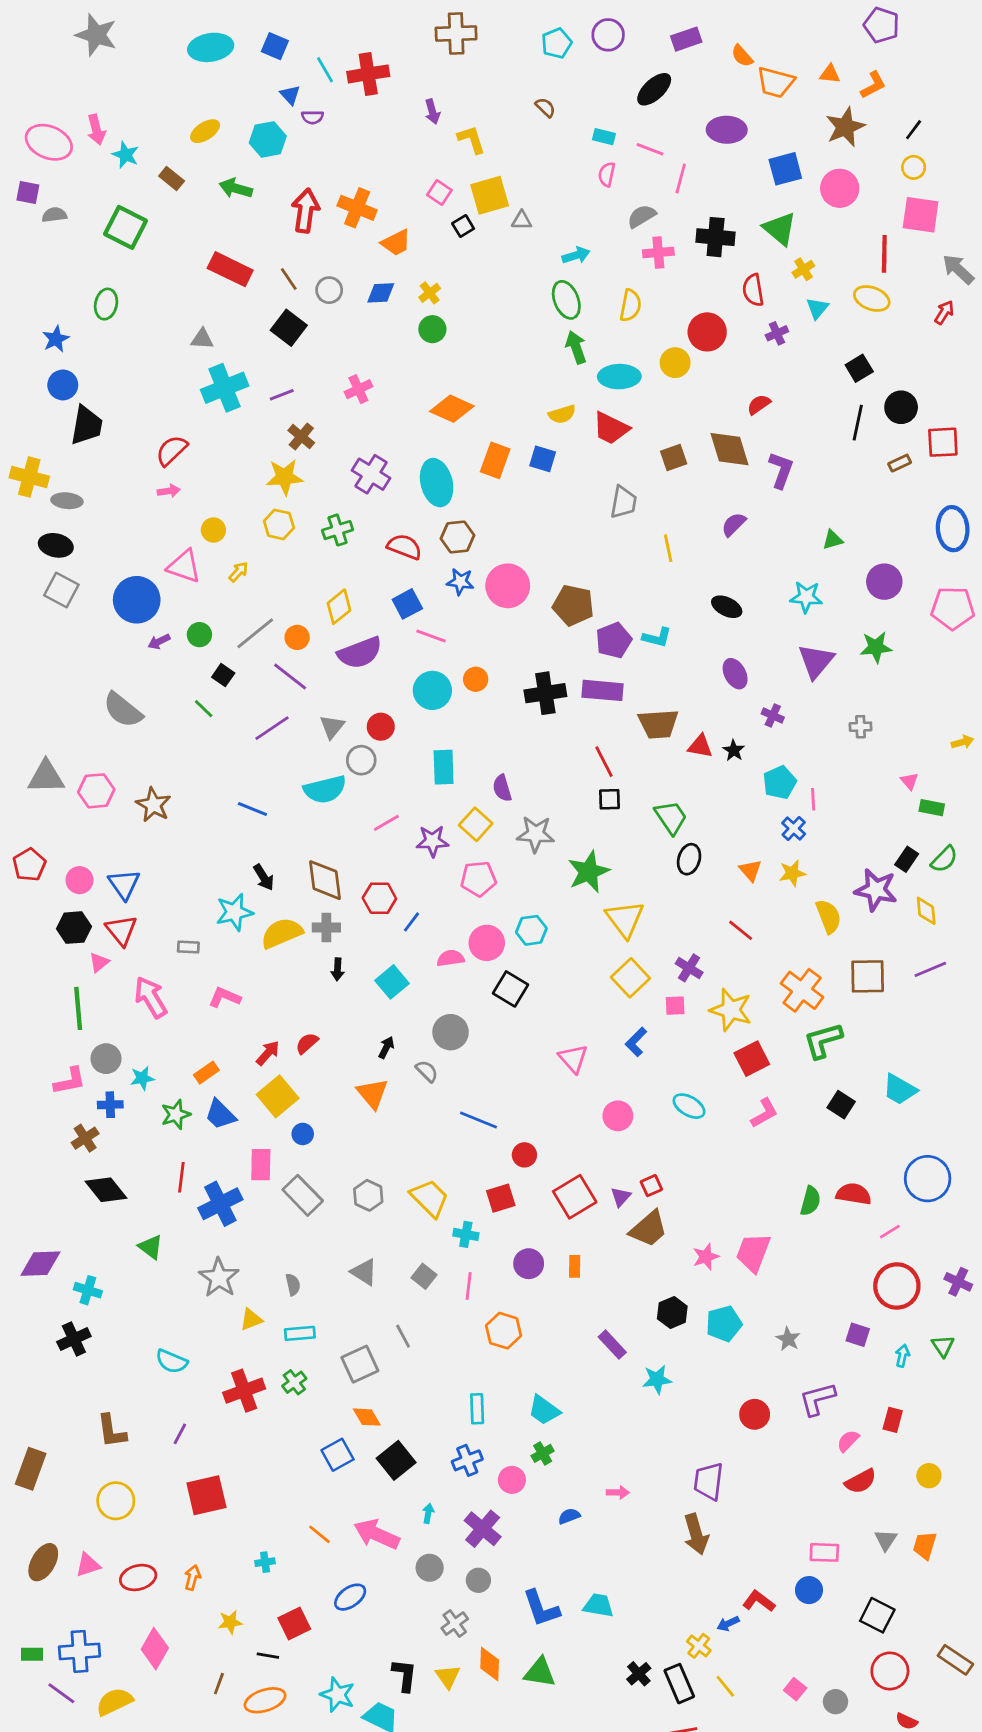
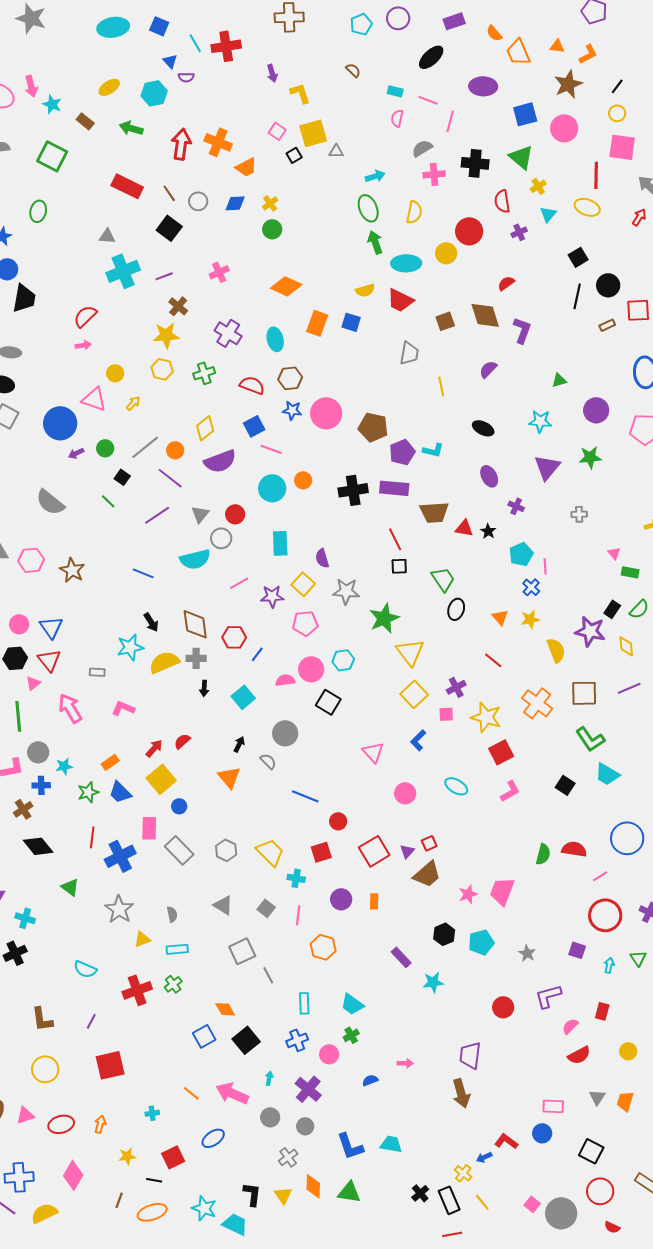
orange trapezoid: (776, 82) -> (518, 52), turned 52
cyan ellipse: (437, 483) -> (275, 339), size x0.7
purple cross: (689, 968) -> (456, 687), turned 30
green L-shape: (823, 1041) -> (590, 739), moved, turned -108
gray line: (403, 1336) -> (268, 975), moved
gray square: (360, 1364) -> (242, 951), moved
gray circle: (835, 1702) -> (561, 1213), size x1.8

